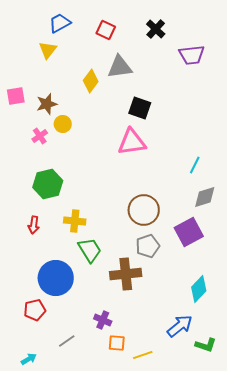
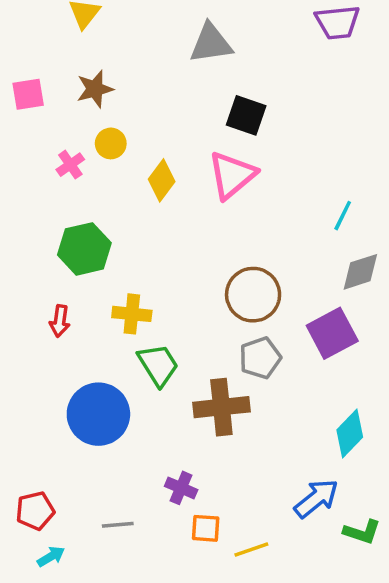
yellow diamond: (91, 81) -> (162, 180), moved
brown star: (47, 104) -> (95, 89), moved
pink triangle: (132, 142) -> (232, 175), turned -32
red pentagon: (35, 310) -> (35, 511), moved
gray line: (67, 341) -> (118, 525), turned 30

